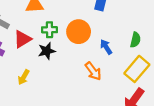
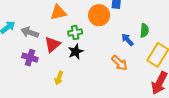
orange circle: (79, 32) -> (99, 15), moved
green semicircle: (135, 40) -> (144, 30), moved

